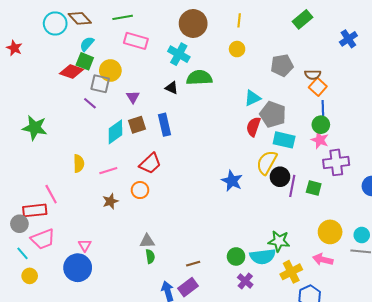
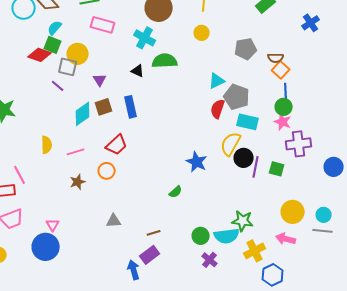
green semicircle: (150, 256) -> (176, 192), moved, turned 56
brown line: (193, 264) -> (154, 233), moved
purple rectangle: (188, 287) -> (150, 255), moved

